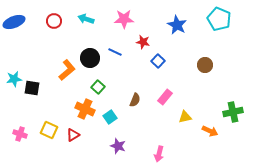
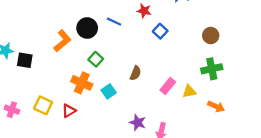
pink rectangle: (165, 97) -> (168, 86), moved
green cross: (233, 112) -> (212, 69), moved
purple star: (118, 146) -> (138, 123), moved

